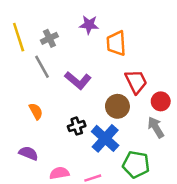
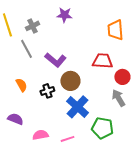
orange trapezoid: (116, 43) -> (115, 30), moved
red trapezoid: (136, 82) -> (102, 61), turned -60
brown circle: (117, 106) -> (70, 81), moved
black cross: (77, 126) -> (47, 91), moved

